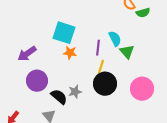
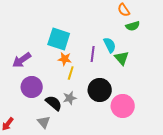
green semicircle: (143, 13) -> (133, 26), moved
yellow line: (101, 67) -> (71, 73), moved
pink circle: (142, 89) -> (123, 106), moved

